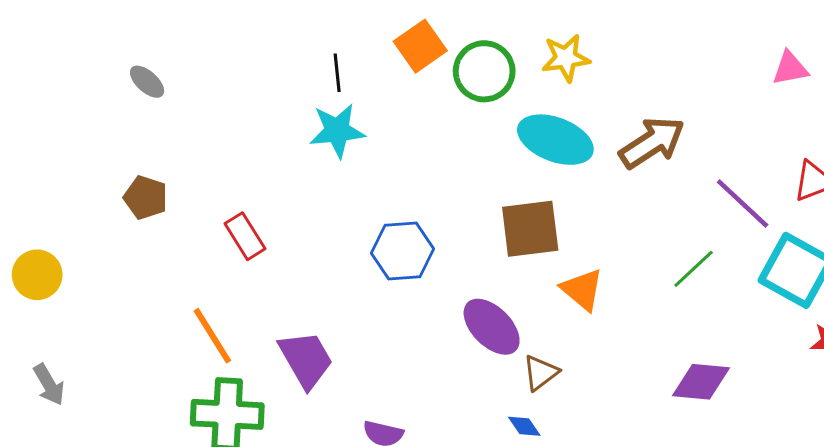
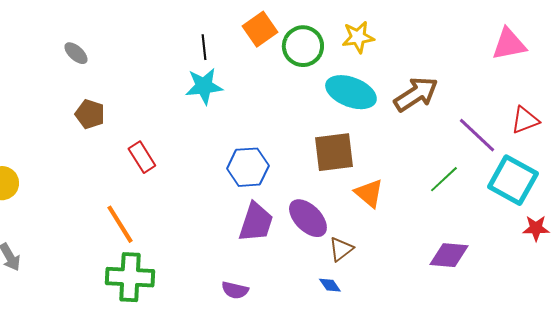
pink triangle: (790, 68) -> (509, 44), size x1.4
brown pentagon: (146, 198) -> (90, 114), moved
purple trapezoid: (306, 359) -> (256, 222), moved, turned 48

